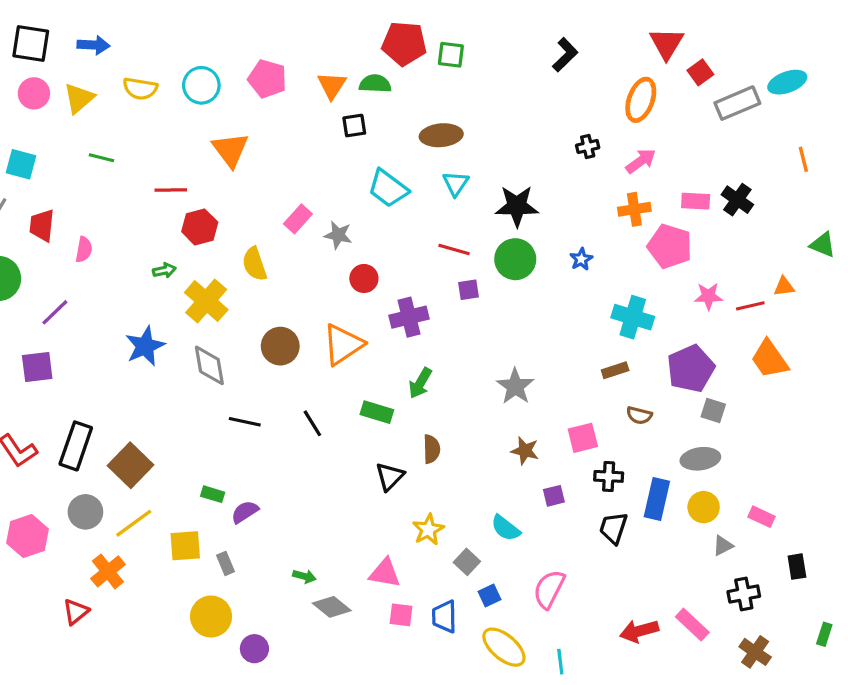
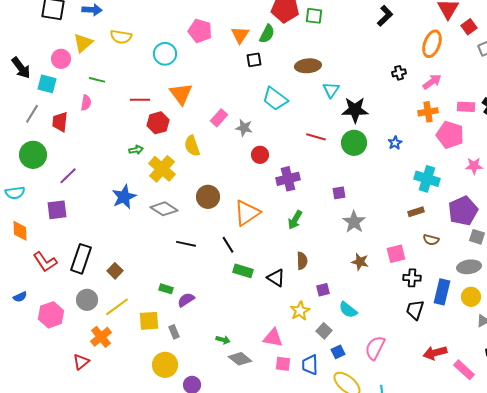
green semicircle: (375, 84) -> (267, 34), turned 114
cyan circle: (201, 85) -> (165, 54), moved
pink circle: (34, 93) -> (61, 59), moved
orange triangle: (230, 150) -> (181, 94), moved
cyan triangle: (456, 184) -> (331, 90), moved
pink semicircle: (84, 250) -> (86, 103), moved
purple square: (469, 290) -> (339, 193), moved
orange triangle: (343, 344) -> (247, 213), moved
gray diamond: (209, 365) -> (164, 209), turned -48
green rectangle: (377, 412) -> (243, 271), moved
brown square: (131, 465) -> (115, 271), size x0.6
black triangle: (390, 476) -> (276, 278), turned -42
purple square: (554, 496) -> (323, 290), moved
red arrow: (639, 631) -> (435, 353), moved

